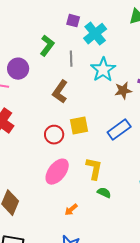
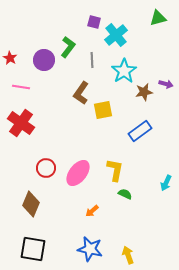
purple circle: (18, 69) -> (44, 60), moved
yellow square: (79, 126) -> (103, 110), moved
red circle: (54, 135) -> (46, 168), moved

